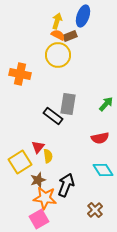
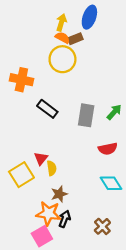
gray rectangle: (68, 104) -> (86, 115), moved
black rectangle: (53, 116) -> (47, 109), moved
brown star: (38, 180) -> (59, 194), moved
black arrow: (66, 185) -> (65, 219), moved, size x0.7

